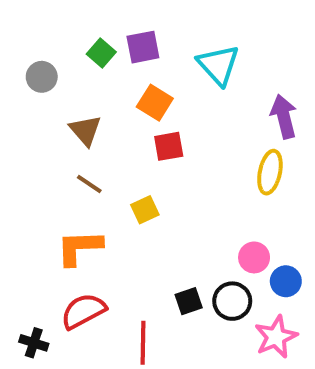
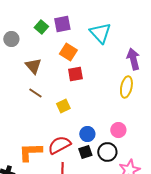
orange L-shape: (79, 248) -> (30, 152), moved
blue circle: (286, 281) -> (87, 134), moved
red semicircle: (83, 311) -> (59, 145), moved

